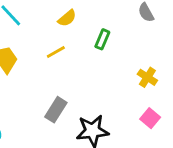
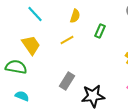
yellow semicircle: (67, 18) -> (75, 16), turned -32

